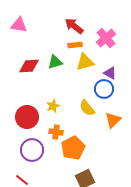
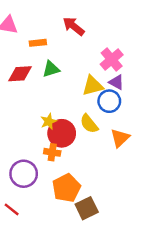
pink cross: (106, 38) -> (112, 60), moved
orange rectangle: (75, 45) -> (38, 43), moved
yellow triangle: (85, 62) -> (93, 86), moved
red circle: (27, 117) -> (62, 133), moved
orange pentagon: (73, 148) -> (66, 188), moved

